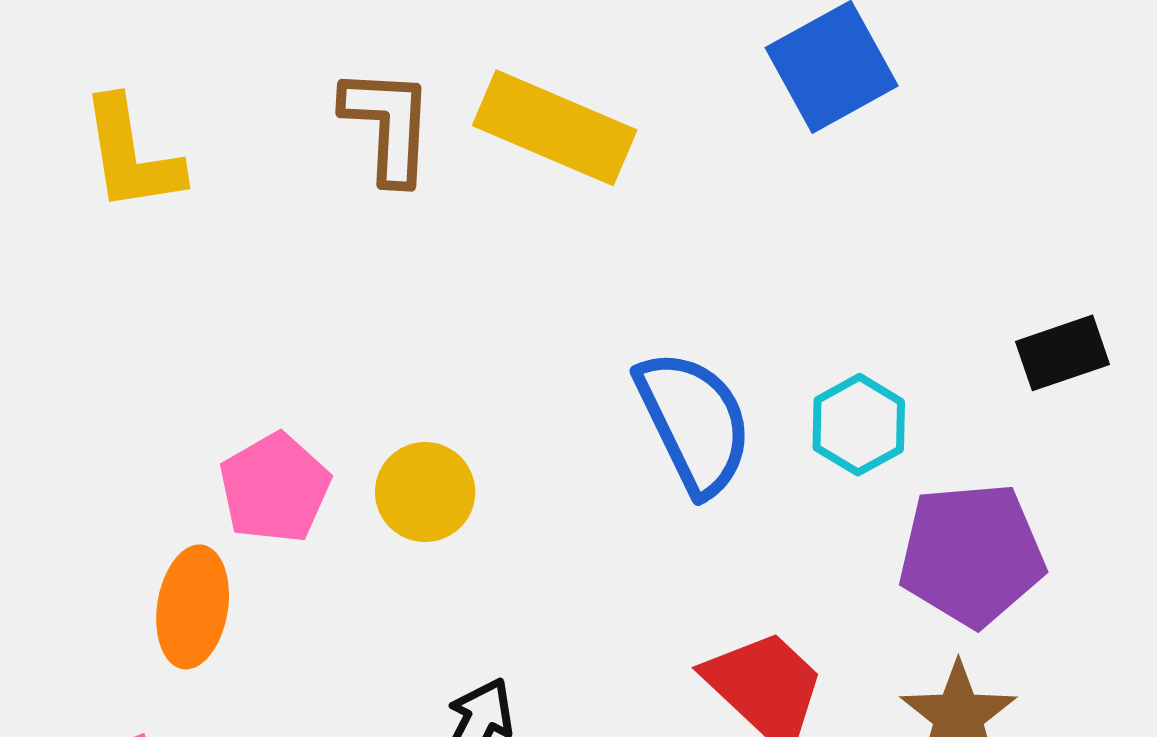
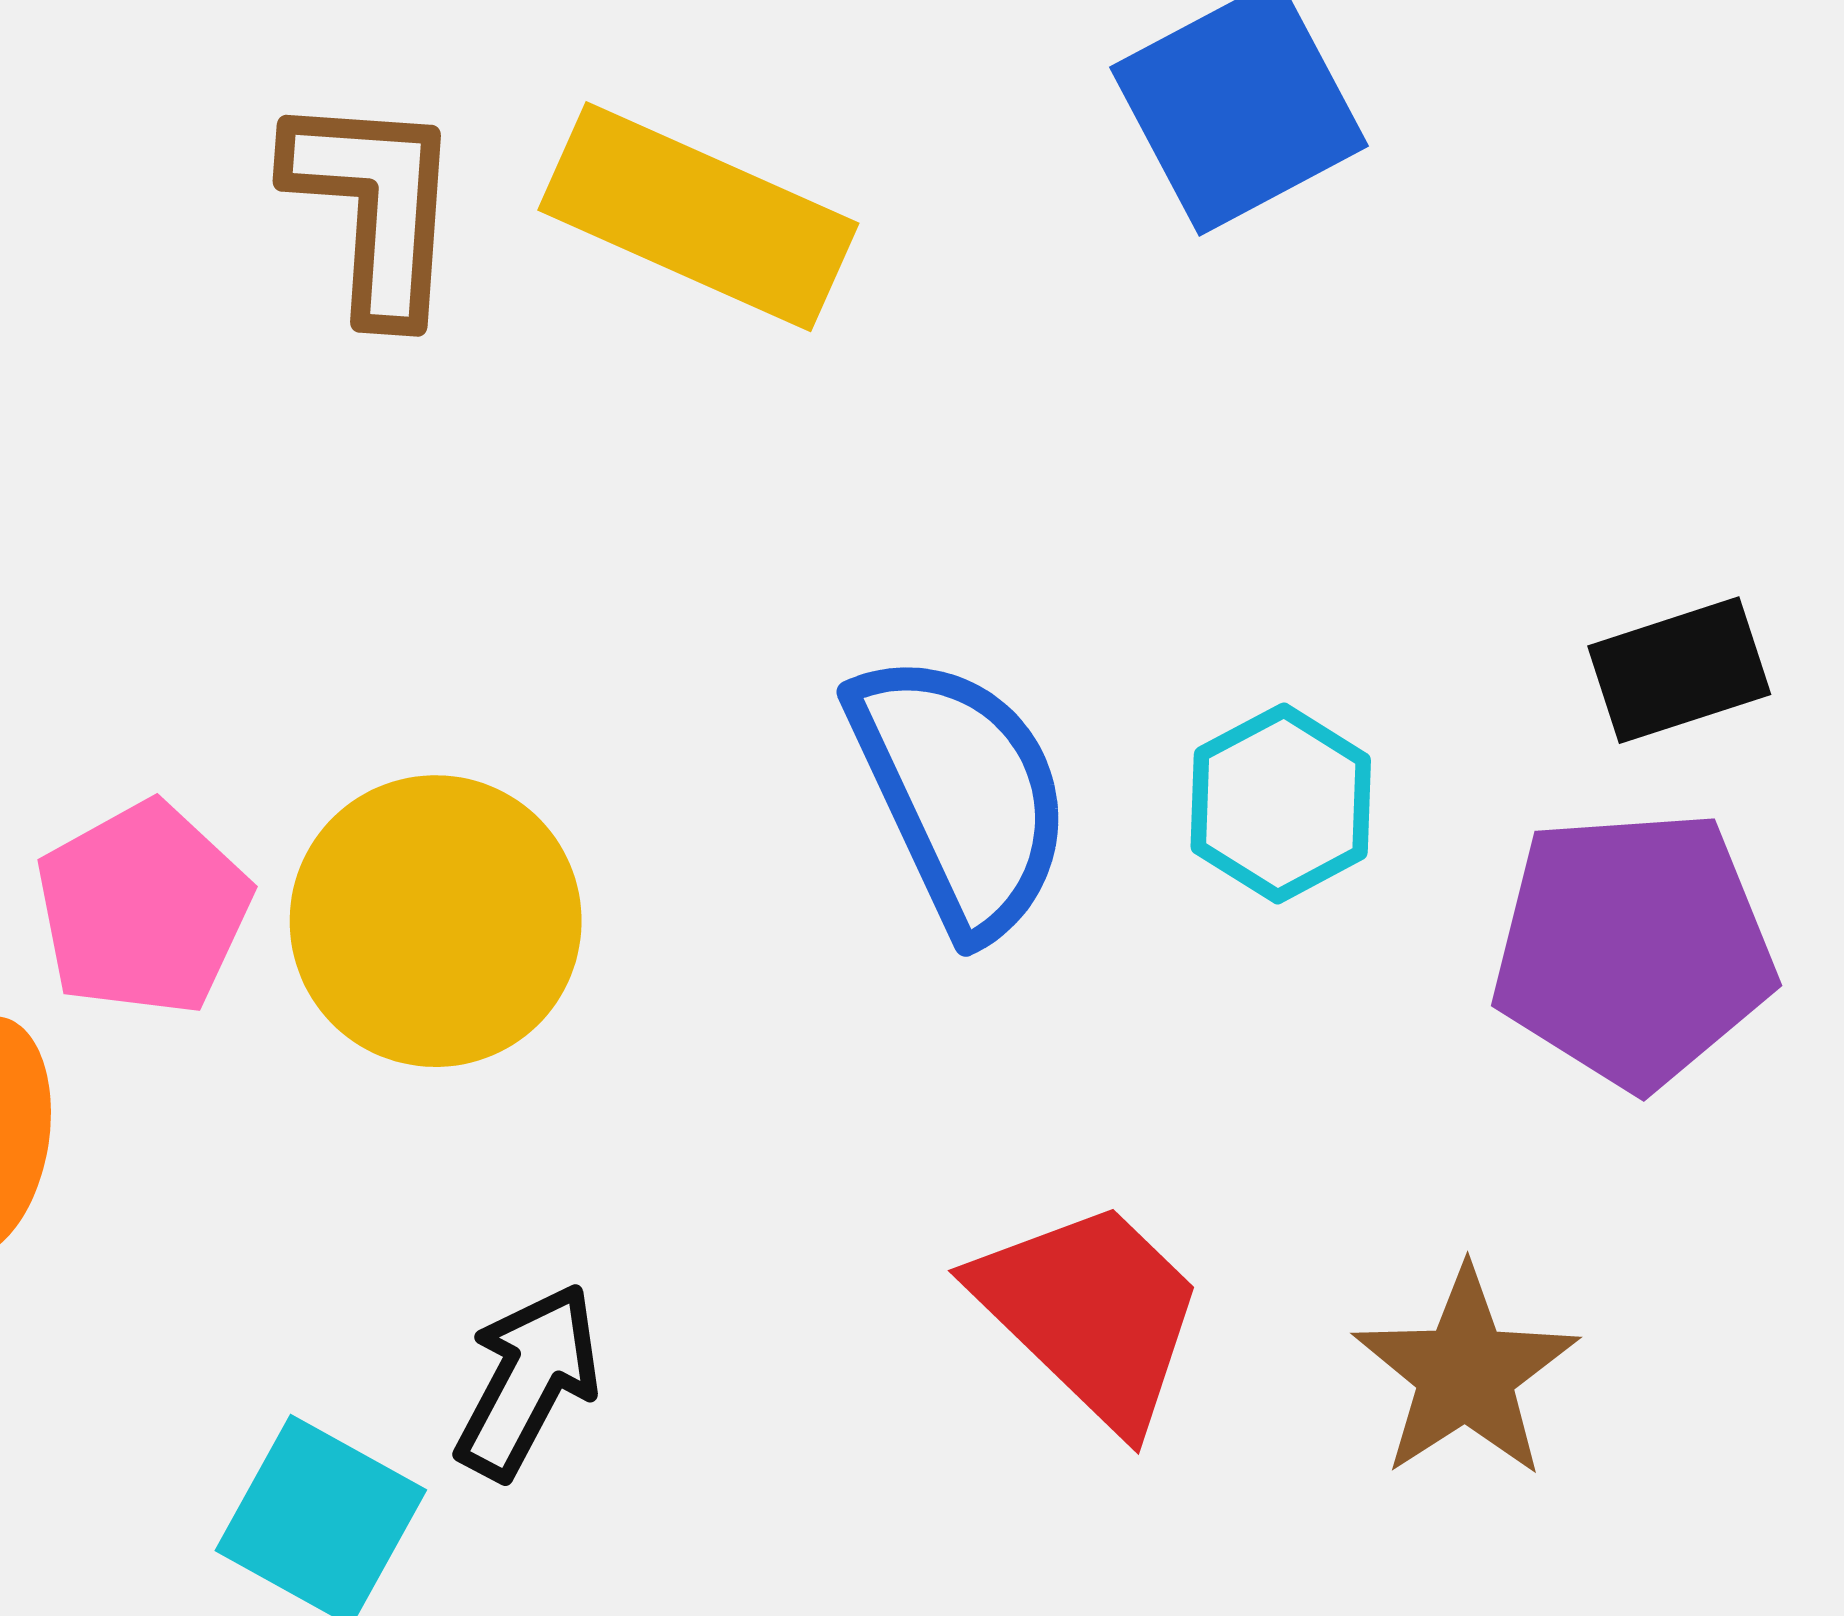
yellow circle: (425, 492) -> (436, 921), size x1.5
purple pentagon: (972, 554) -> (1633, 949), moved

